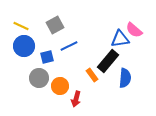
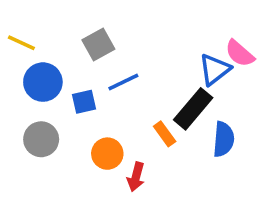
yellow line: (21, 26) -> (21, 43), moved
blue triangle: (120, 39) -> (215, 70), turned -30
gray circle: (39, 78) -> (41, 139), moved

